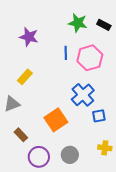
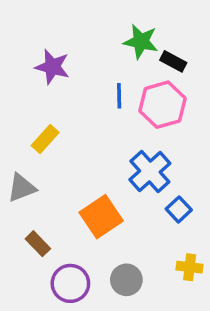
black rectangle: (104, 25) -> (173, 61), moved
blue square: (99, 116) -> (179, 209), turned -32

